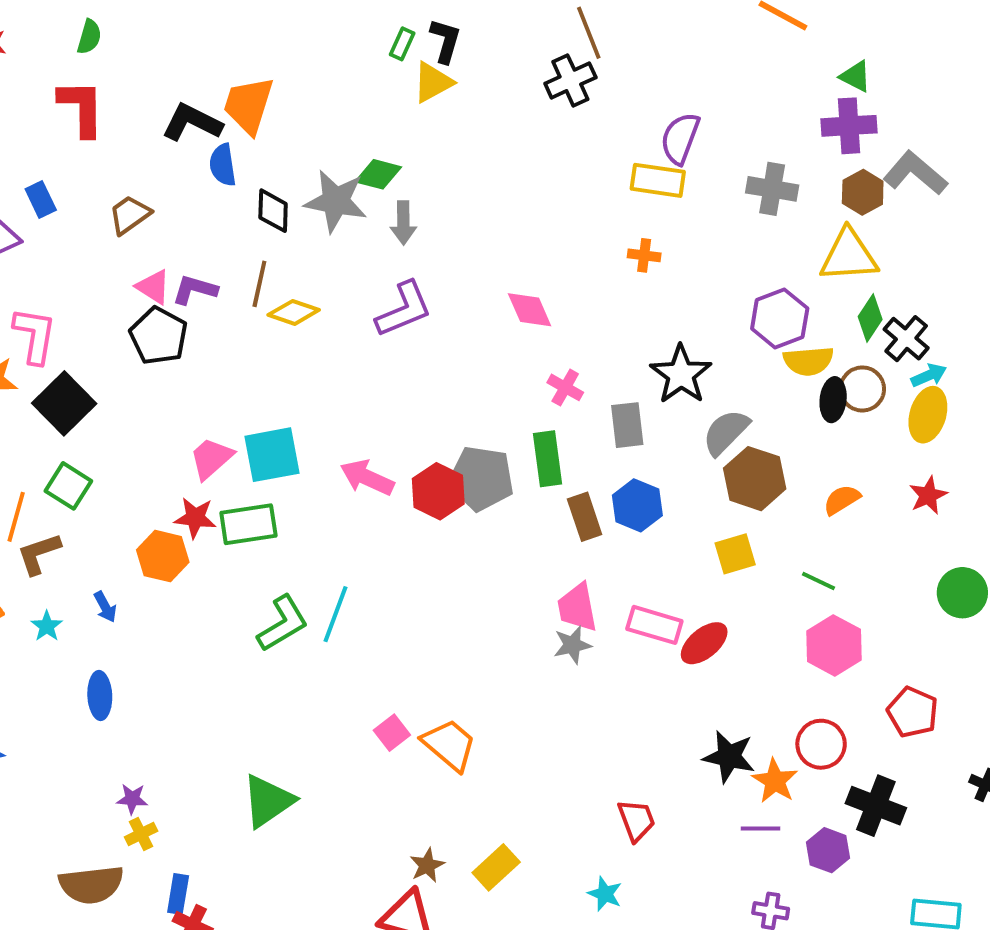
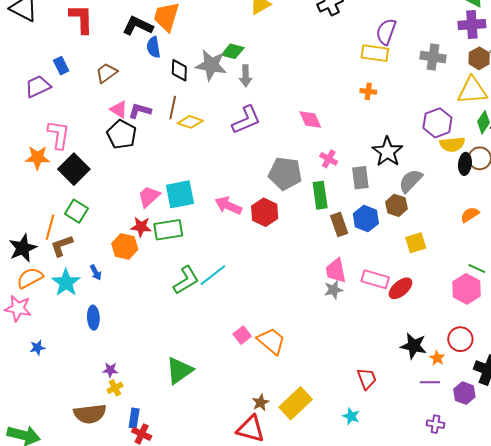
gray pentagon: (481, 478) -> (285, 173), moved
brown hexagon: (755, 479) -> (396, 205), moved, size x0.7
green line: (818, 581) -> (477, 269), moved
cyan line: (336, 614) -> (213, 275), turned 32
cyan star: (47, 626) -> (66, 283), size x1.8
orange star: (775, 781) -> (437, 358), size x0.7
yellow rectangle: (496, 867) -> (296, 403), size x1.4

